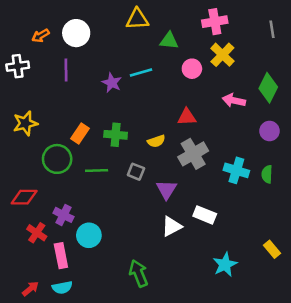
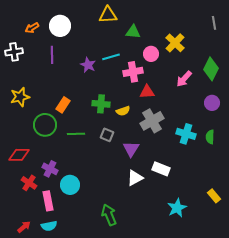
pink cross: (215, 22) -> (133, 72), moved
pink arrow: (234, 100) -> (184, 79), turned -60
green cross: (116, 135) -> (101, 104), moved

